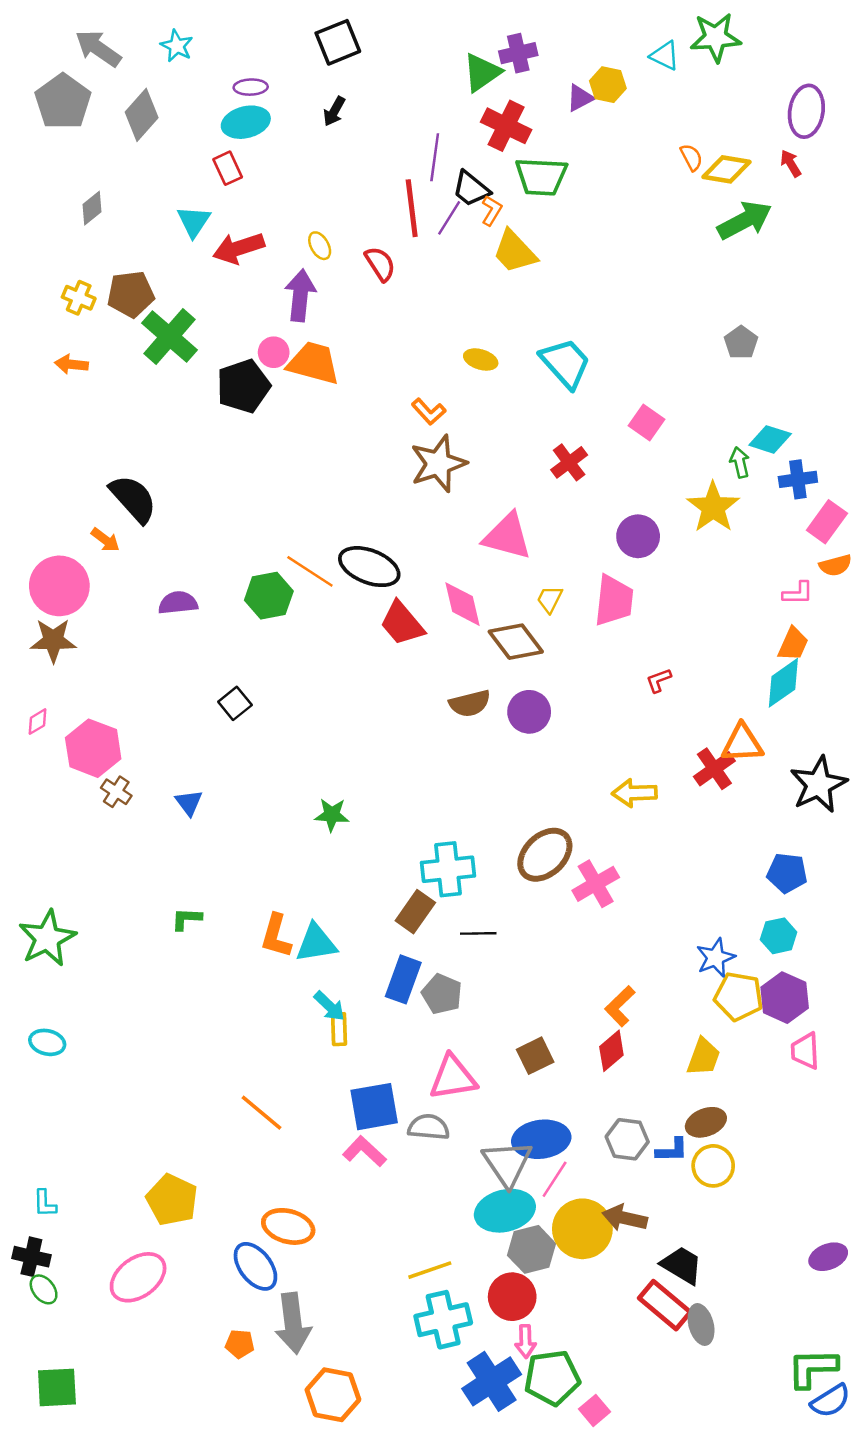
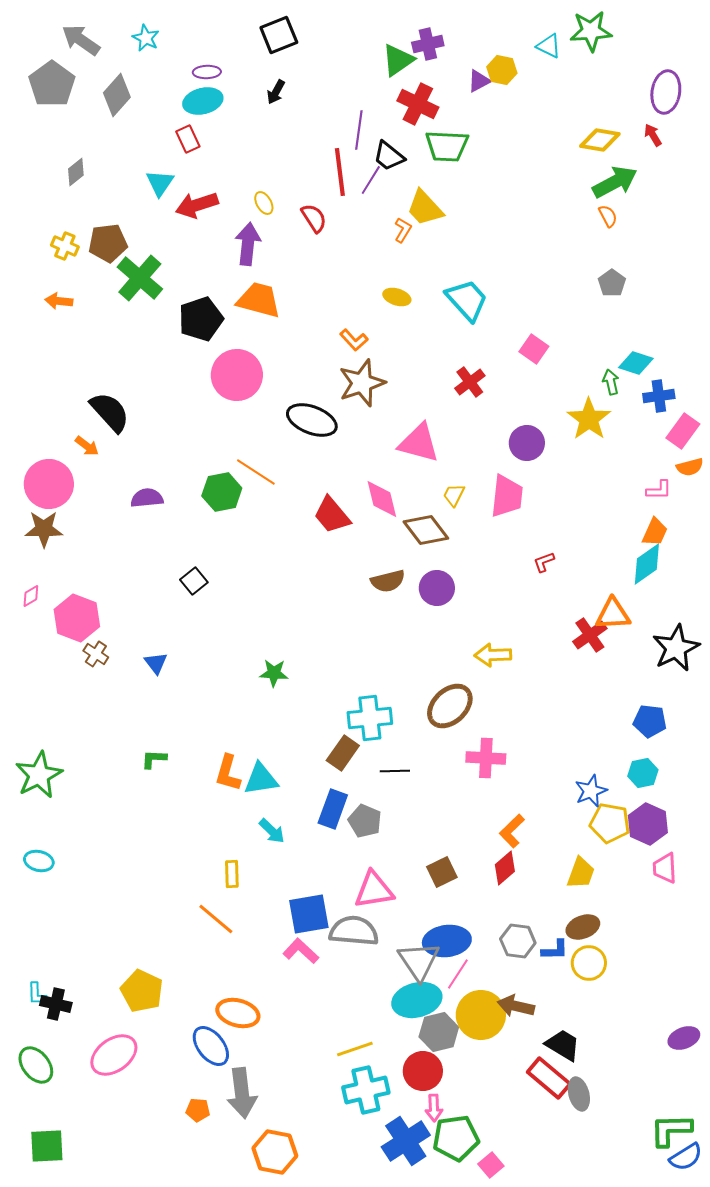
orange semicircle: (691, 157) -> (608, 216), moved
orange L-shape: (492, 211) -> (403, 230), moved
pink circle: (274, 352) -> (237, 375), moved, size x2.0
black ellipse: (369, 567) -> (312, 420), moved
yellow arrow: (634, 793) -> (493, 655), moved
pink cross: (596, 884) -> (486, 758), moved, turned 33
yellow rectangle: (339, 1029) -> (232, 874), moved
gray semicircle: (429, 1127) -> (354, 931), size x1.4
black cross: (31, 1257) -> (56, 1004), moved
green ellipse: (44, 1289) -> (36, 1065), size x1.5

